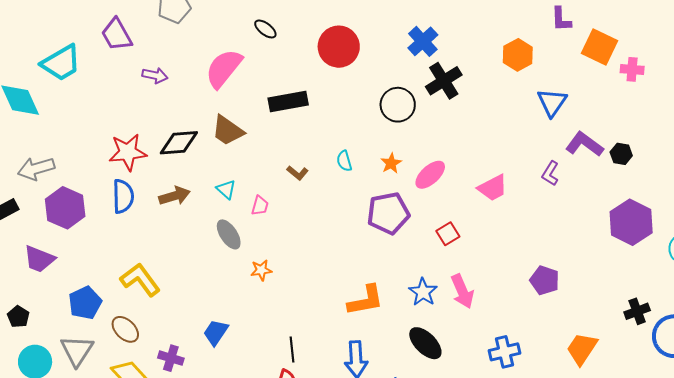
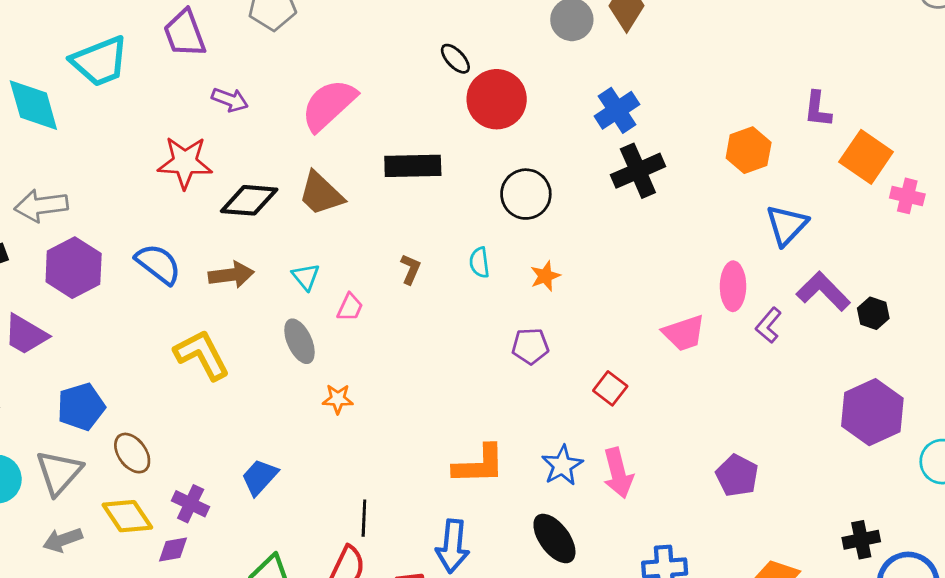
black ellipse: (265, 29) -> (455, 59), moved
black circle: (398, 105) -> (526, 194), moved
red star: (128, 152) -> (185, 162), moved
brown L-shape: (298, 173) -> (411, 269), turned -115
pink ellipse: (430, 175) -> (733, 286), moved, turned -56
blue semicircle: (123, 196) -> (158, 264), turned -60
purple pentagon: (388, 213) -> (530, 346), size x0.6
red square: (448, 234) -> (610, 388), turned -30
yellow L-shape: (140, 280) -> (202, 355), moved

